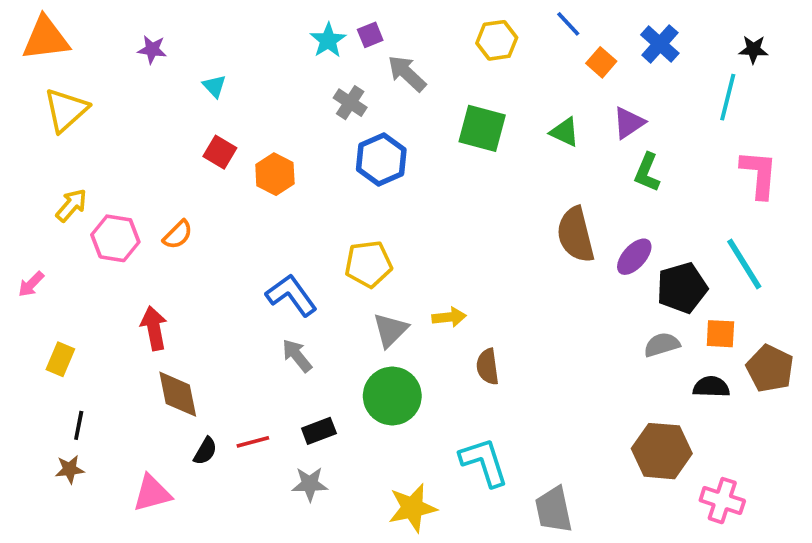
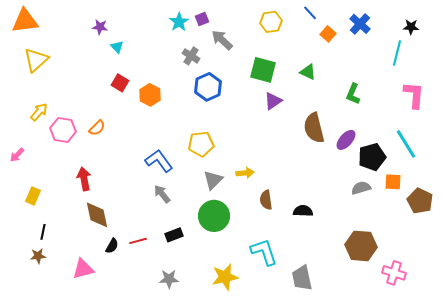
purple star: (152, 49) -> (100, 27), moved
purple triangle: (629, 123) -> (273, 101), moved
black semicircle: (711, 387) -> (303, 211), moved
gray star: (310, 484) -> (169, 279), moved

